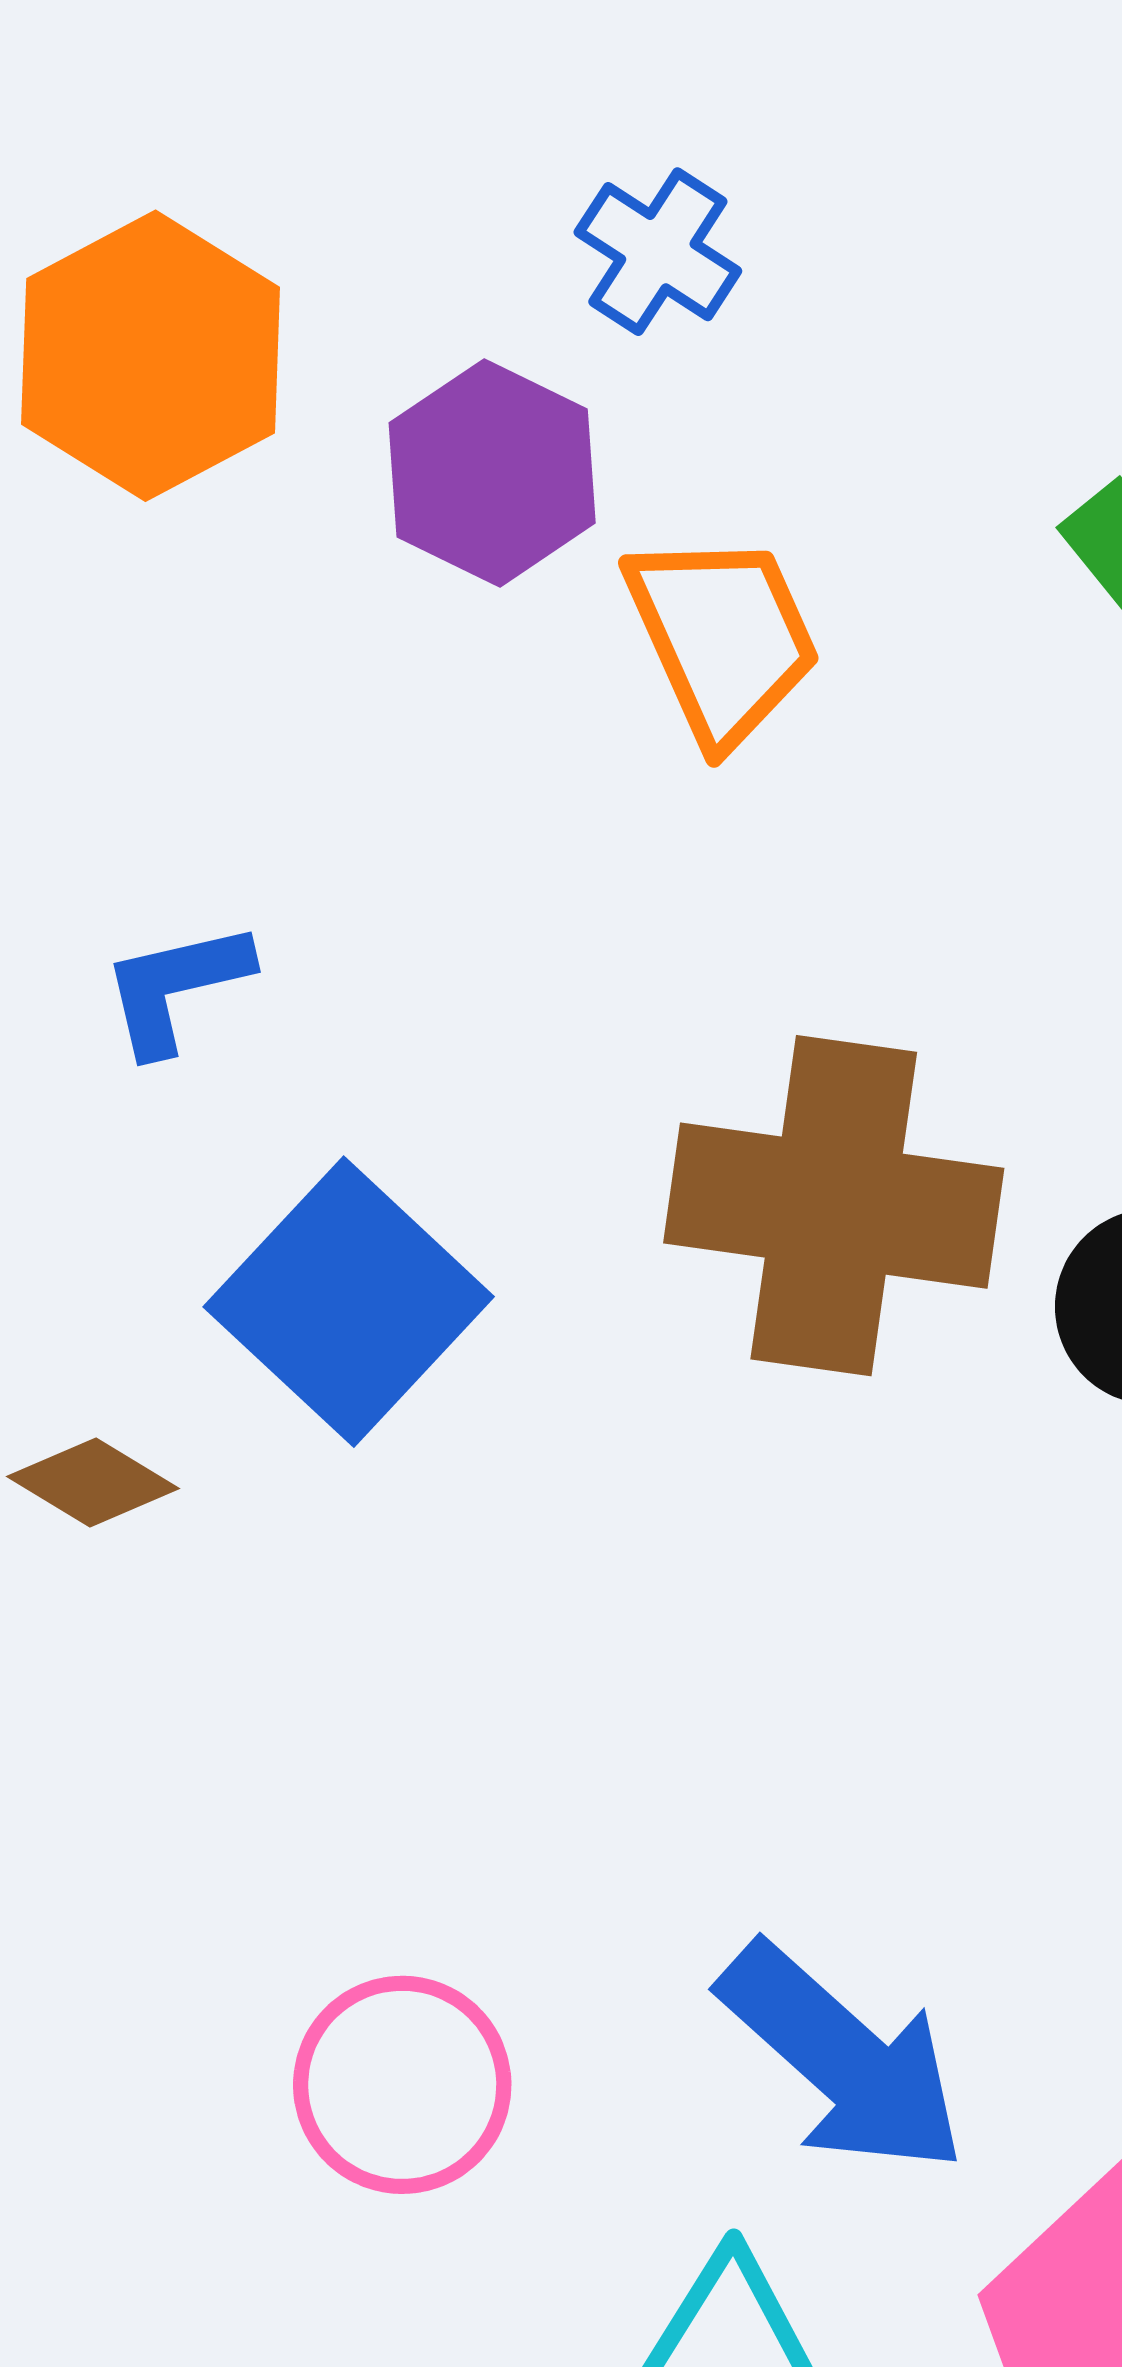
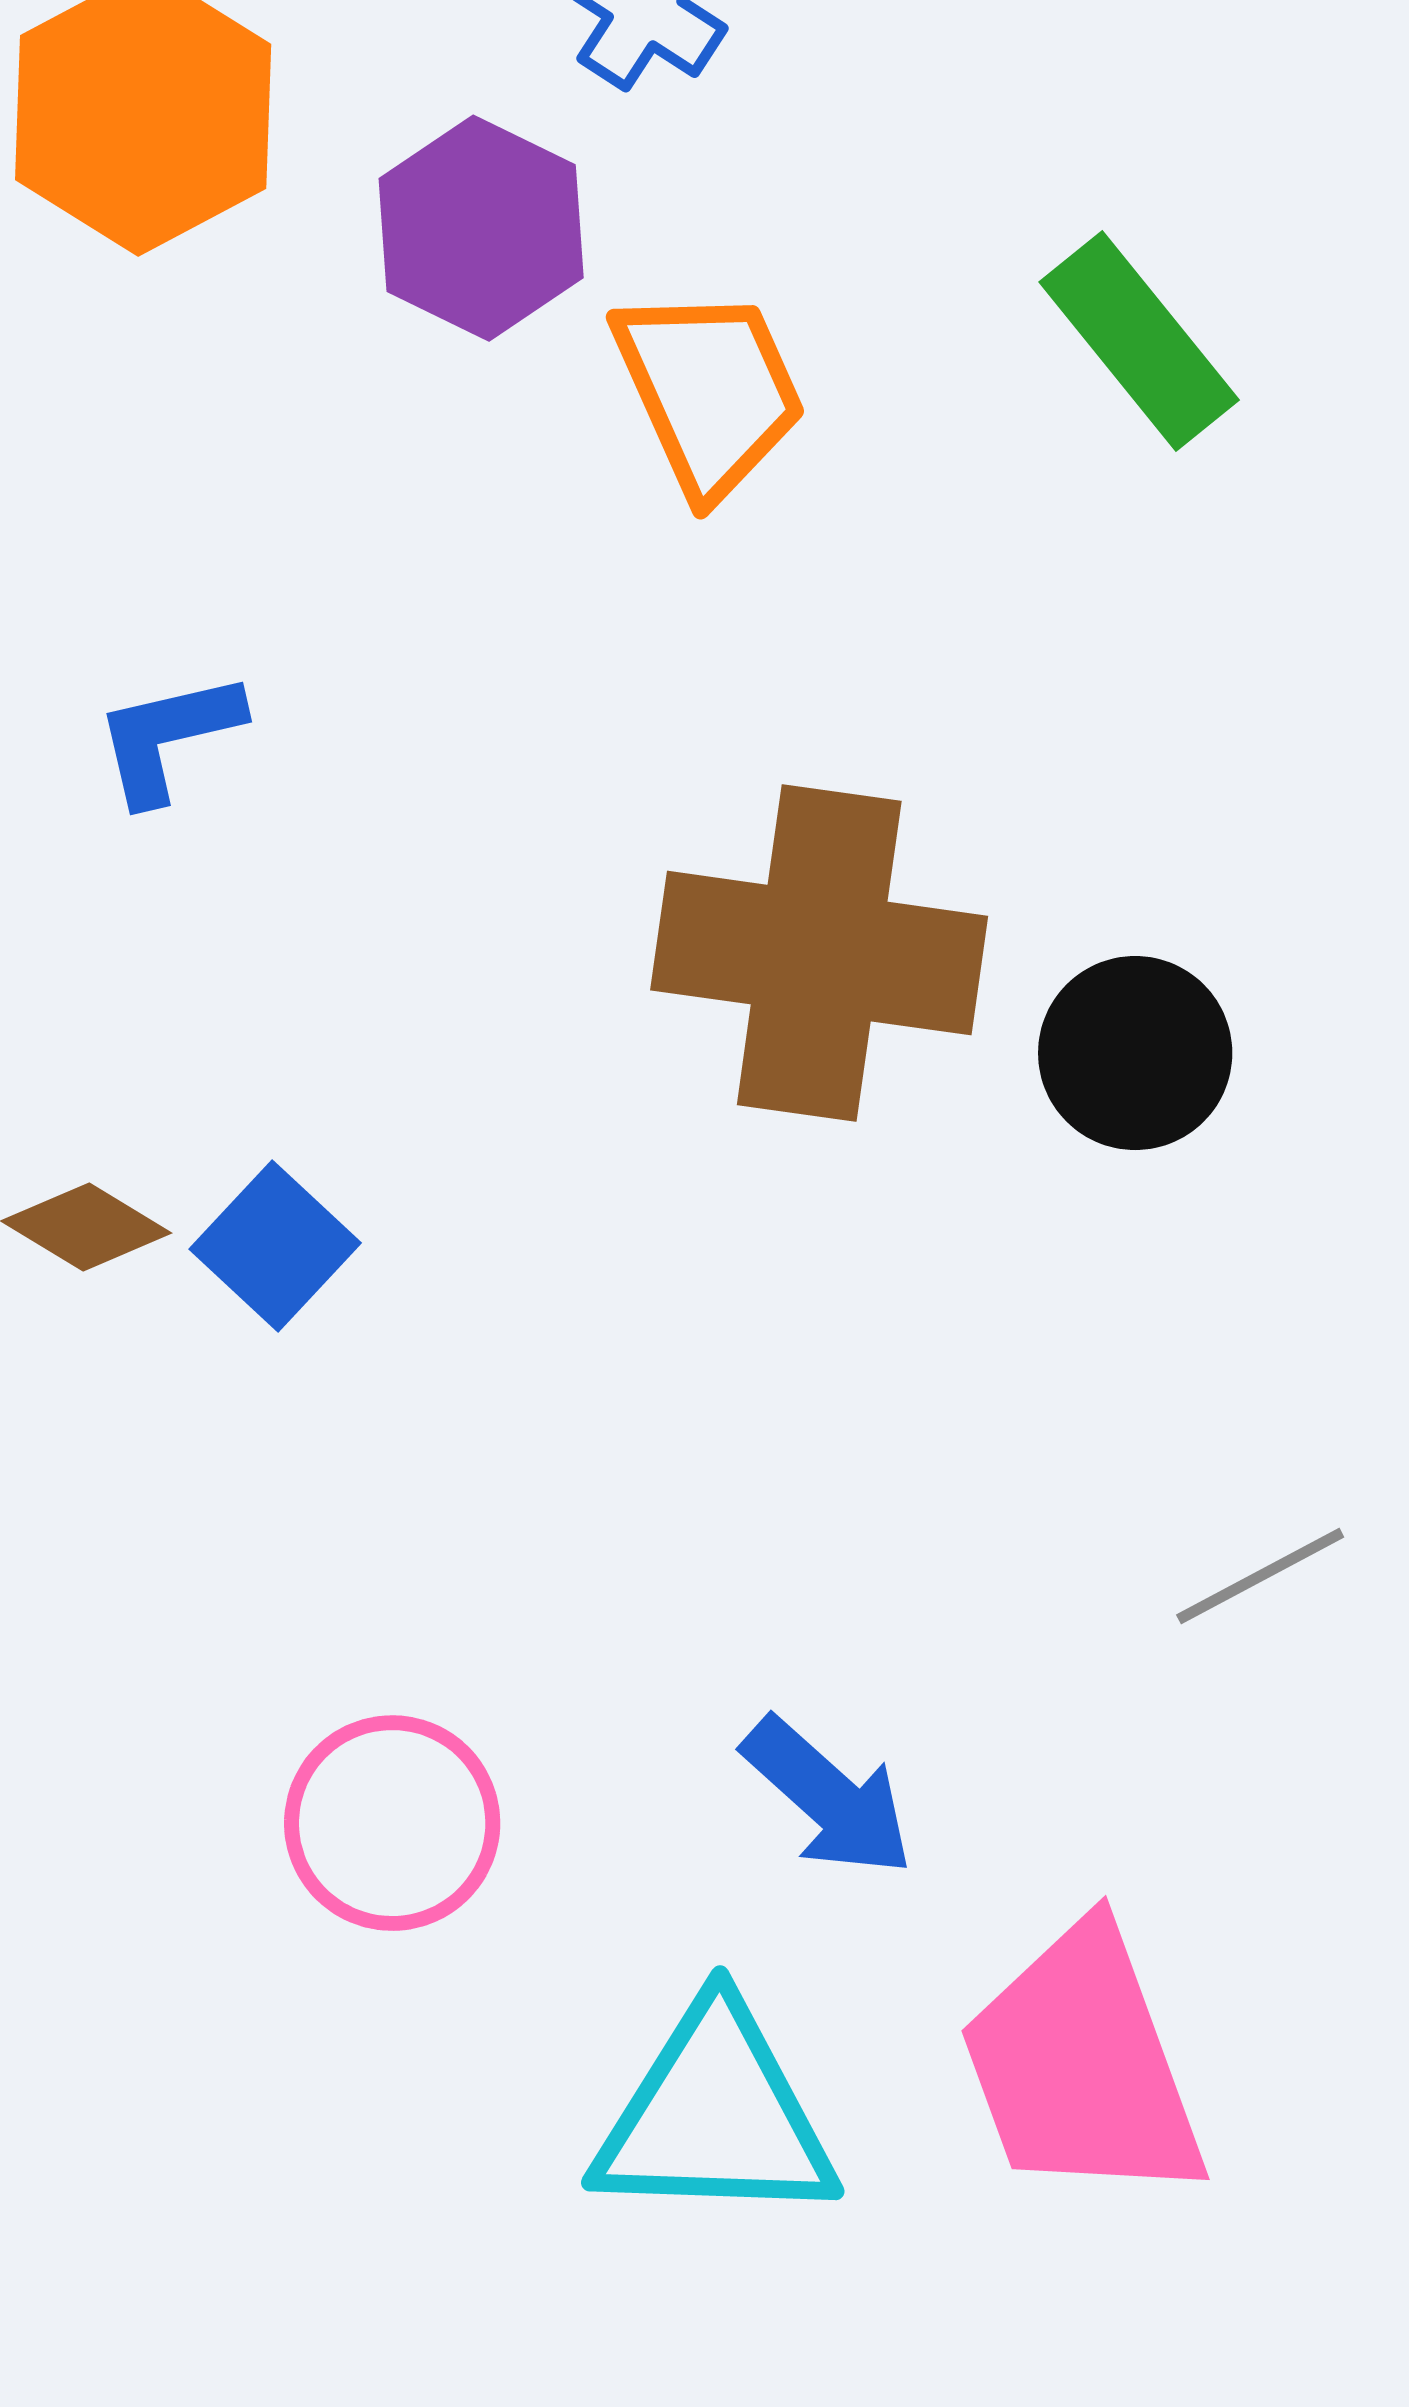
blue square: (349, 1302) -> (275, 1246), moved, size x0.6
blue arrow: (843, 2059) -> (828, 1797), size x0.7

